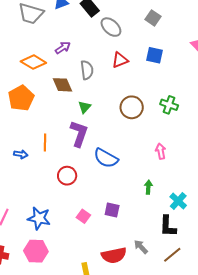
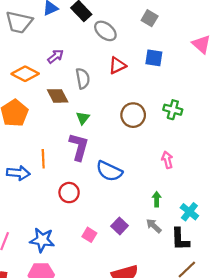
blue arrow: (21, 154) -> (18, 173), size x1.5
purple square: (112, 210) -> (120, 226), turned 35
gray arrow: (141, 247) -> (154, 226), moved

